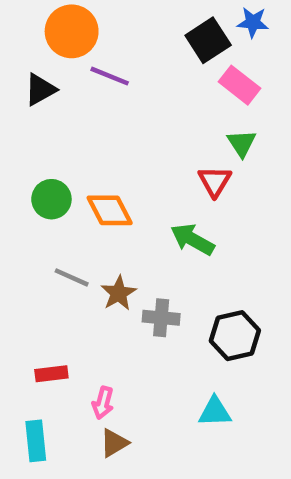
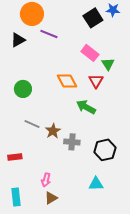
pink rectangle: (239, 85) -> (90, 53), moved
orange diamond: (110, 210) -> (67, 81), moved
red rectangle: (51, 374) -> (15, 157), moved

